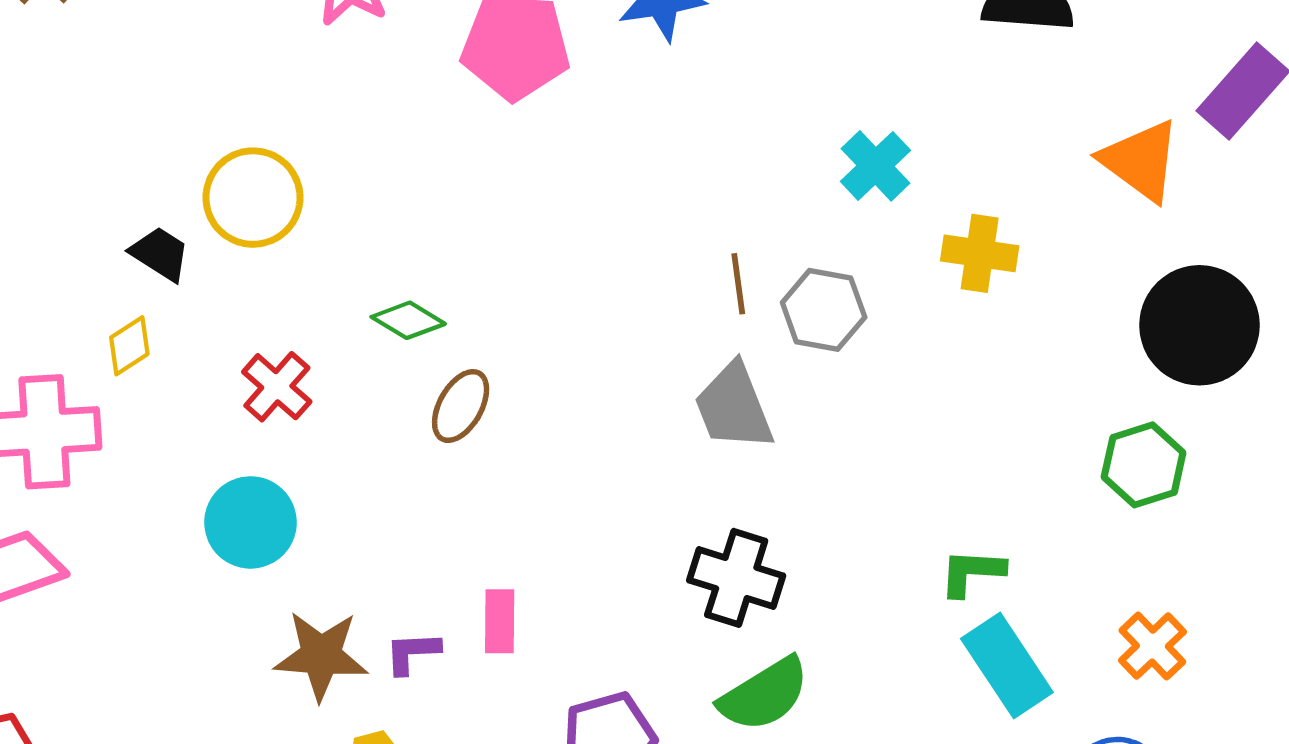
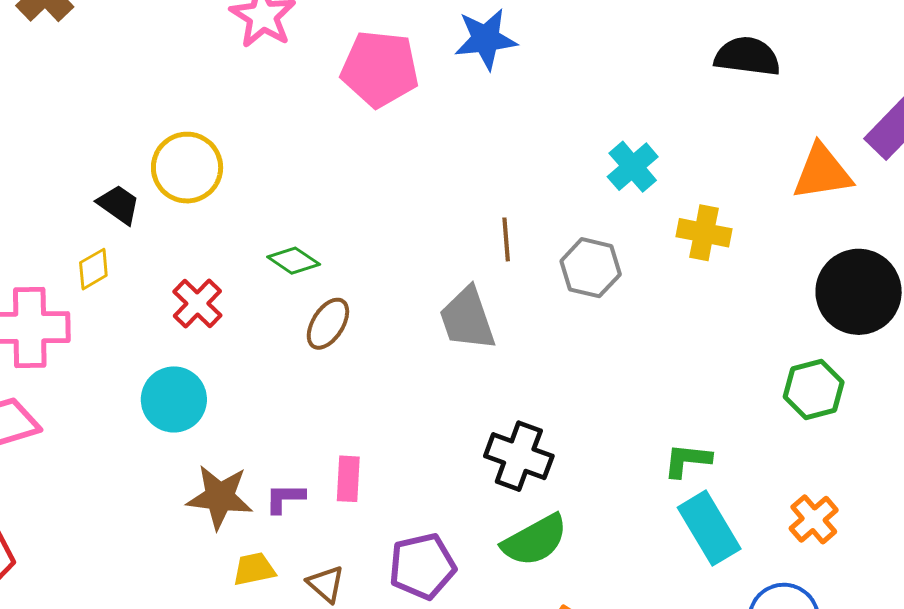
orange triangle: (1141, 161) -> (822, 172), turned -48
brown line: (738, 284) -> (506, 239), moved
gray trapezoid: (734, 407) -> (467, 319), moved

